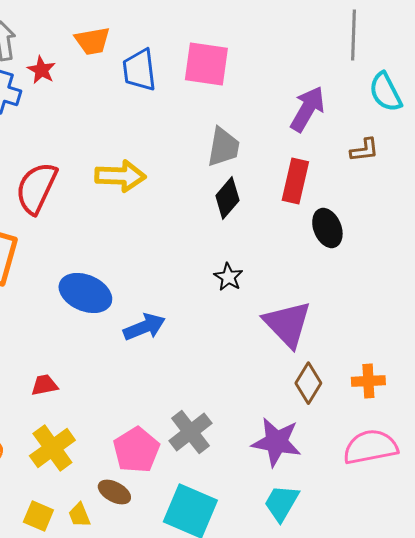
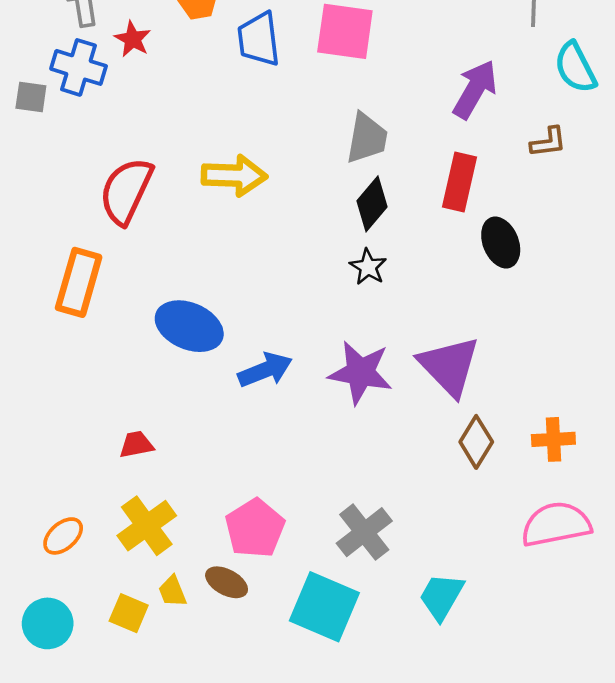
black star: (228, 277) -> (368, 267), moved
gray cross: (190, 432) -> (364, 532), moved
purple star: (276, 442) -> (360, 372), moved
yellow trapezoid: (79, 515) -> (172, 591), moved

